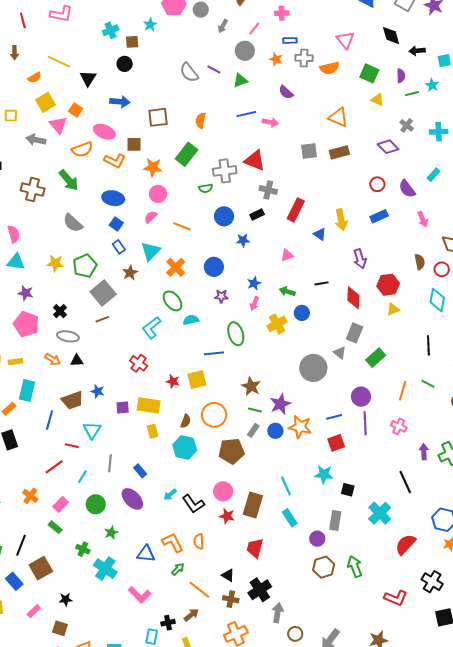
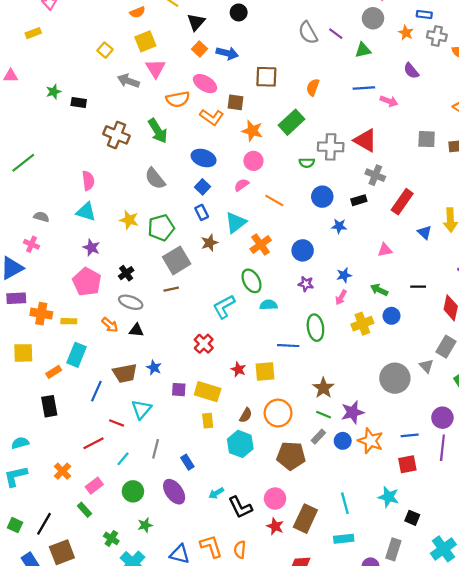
orange square: (76, 110) -> (200, 49), moved
yellow square: (11, 116) -> (105, 50), turned 32
cyan rectangle: (290, 518) -> (344, 539), turned -72

